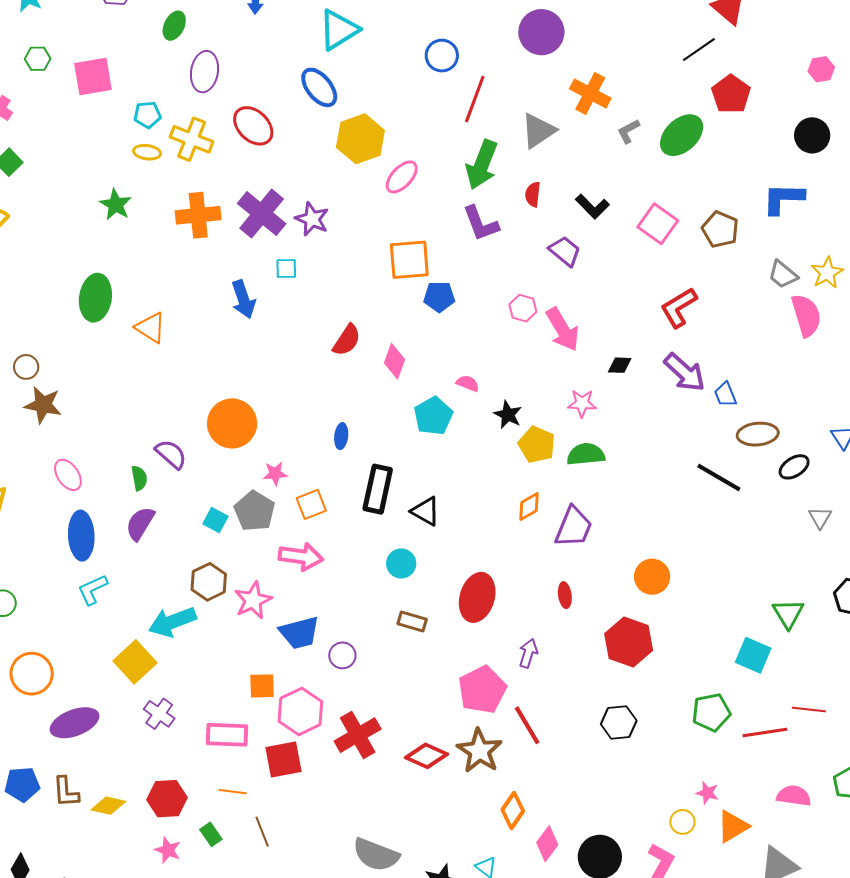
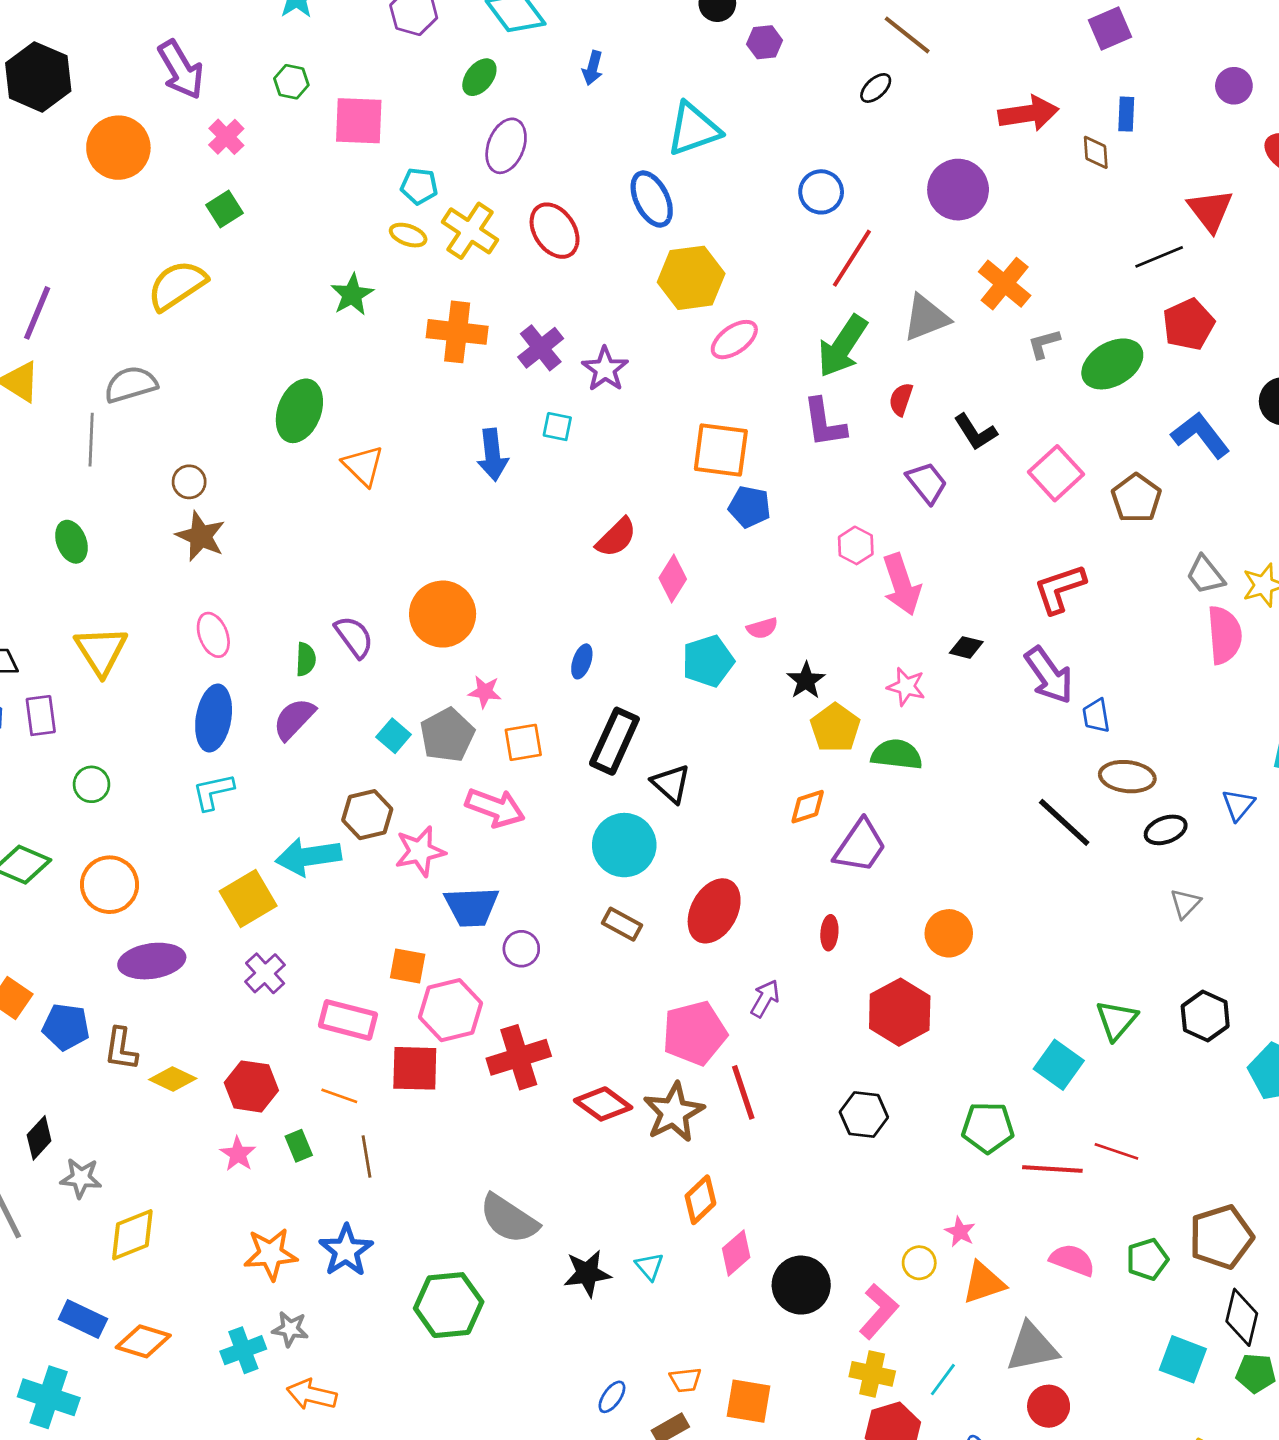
blue L-shape: (783, 198) -> (1201, 435), moved, turned 39
purple cross: (262, 214) -> (541, 348), size x0.7
pink semicircle: (468, 383) -> (762, 628), turned 130
cyan circle: (401, 563) -> (624, 845), size x1.6

